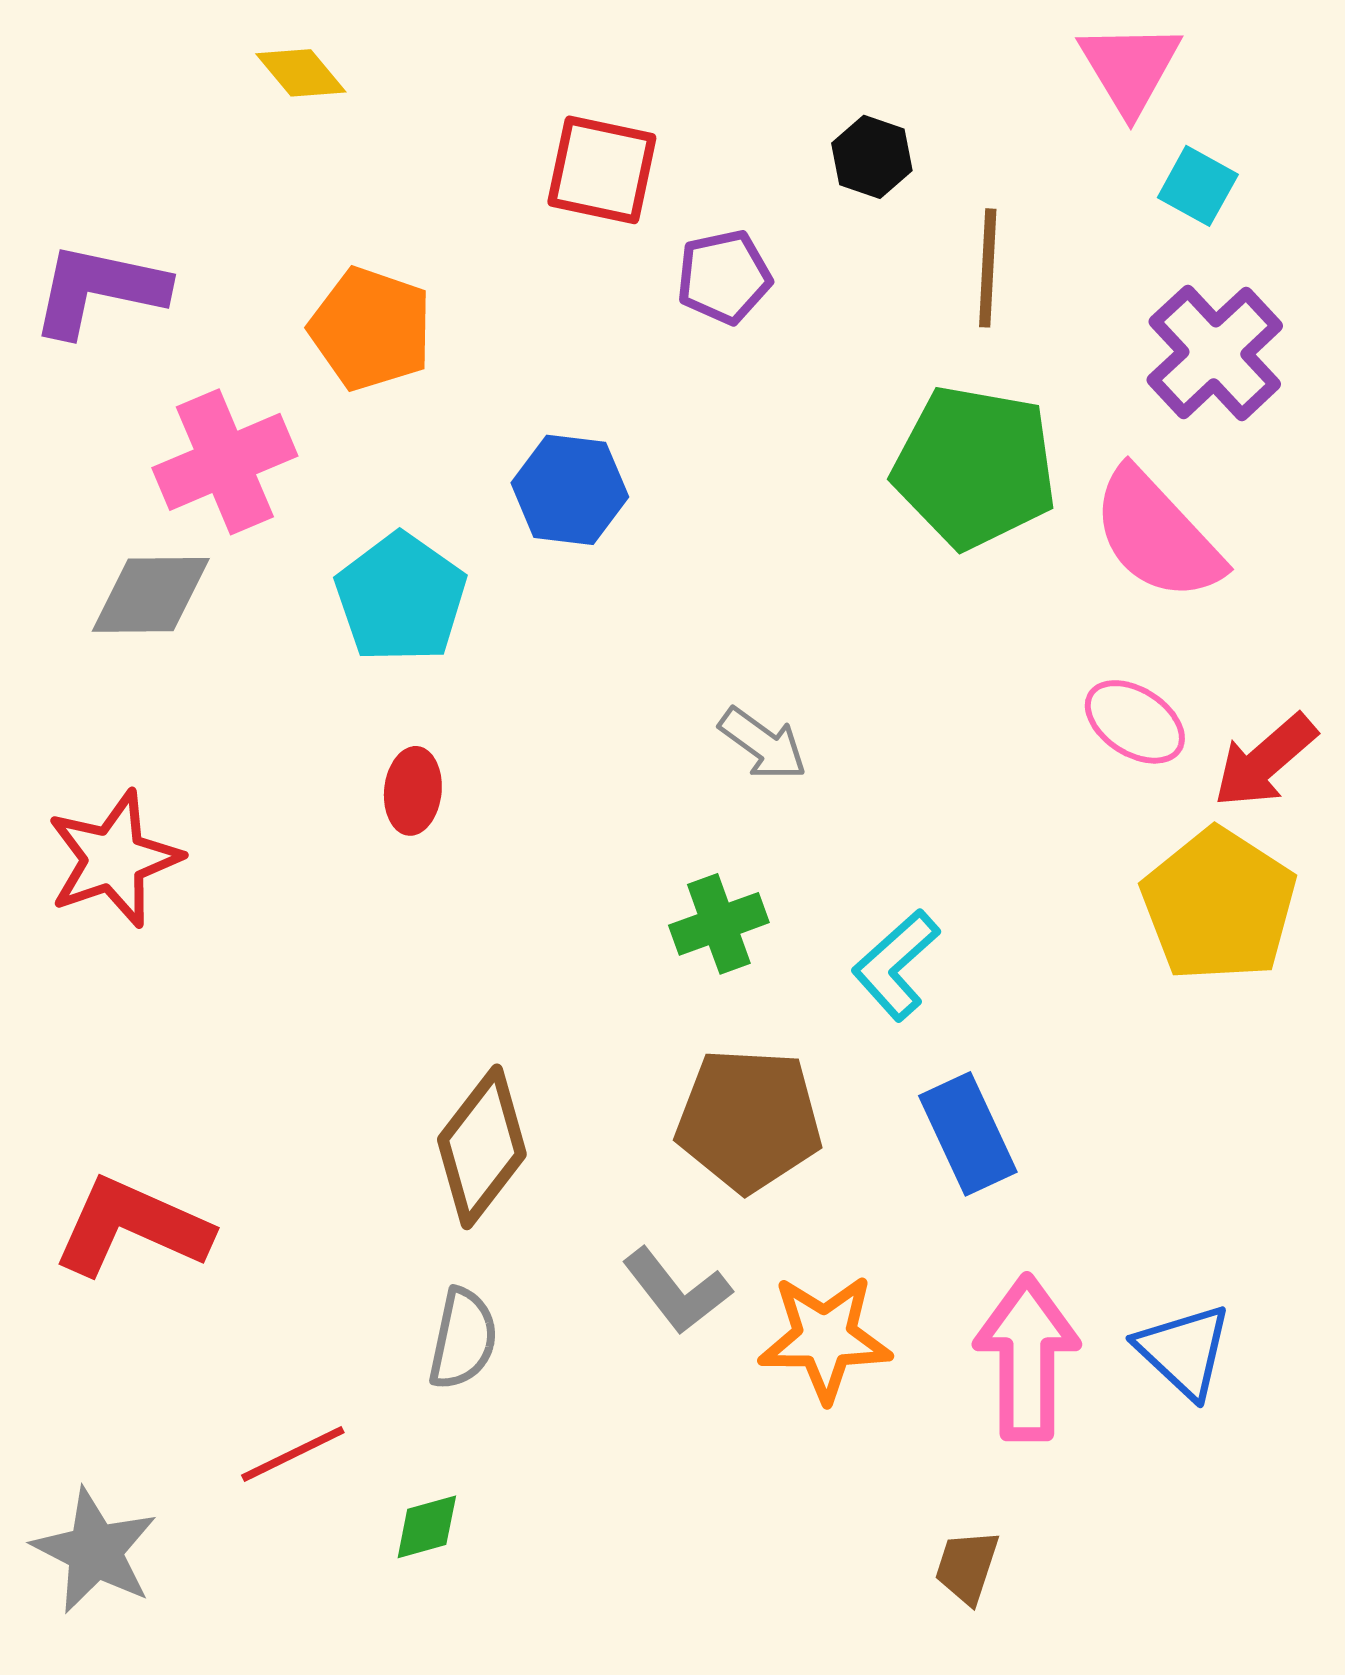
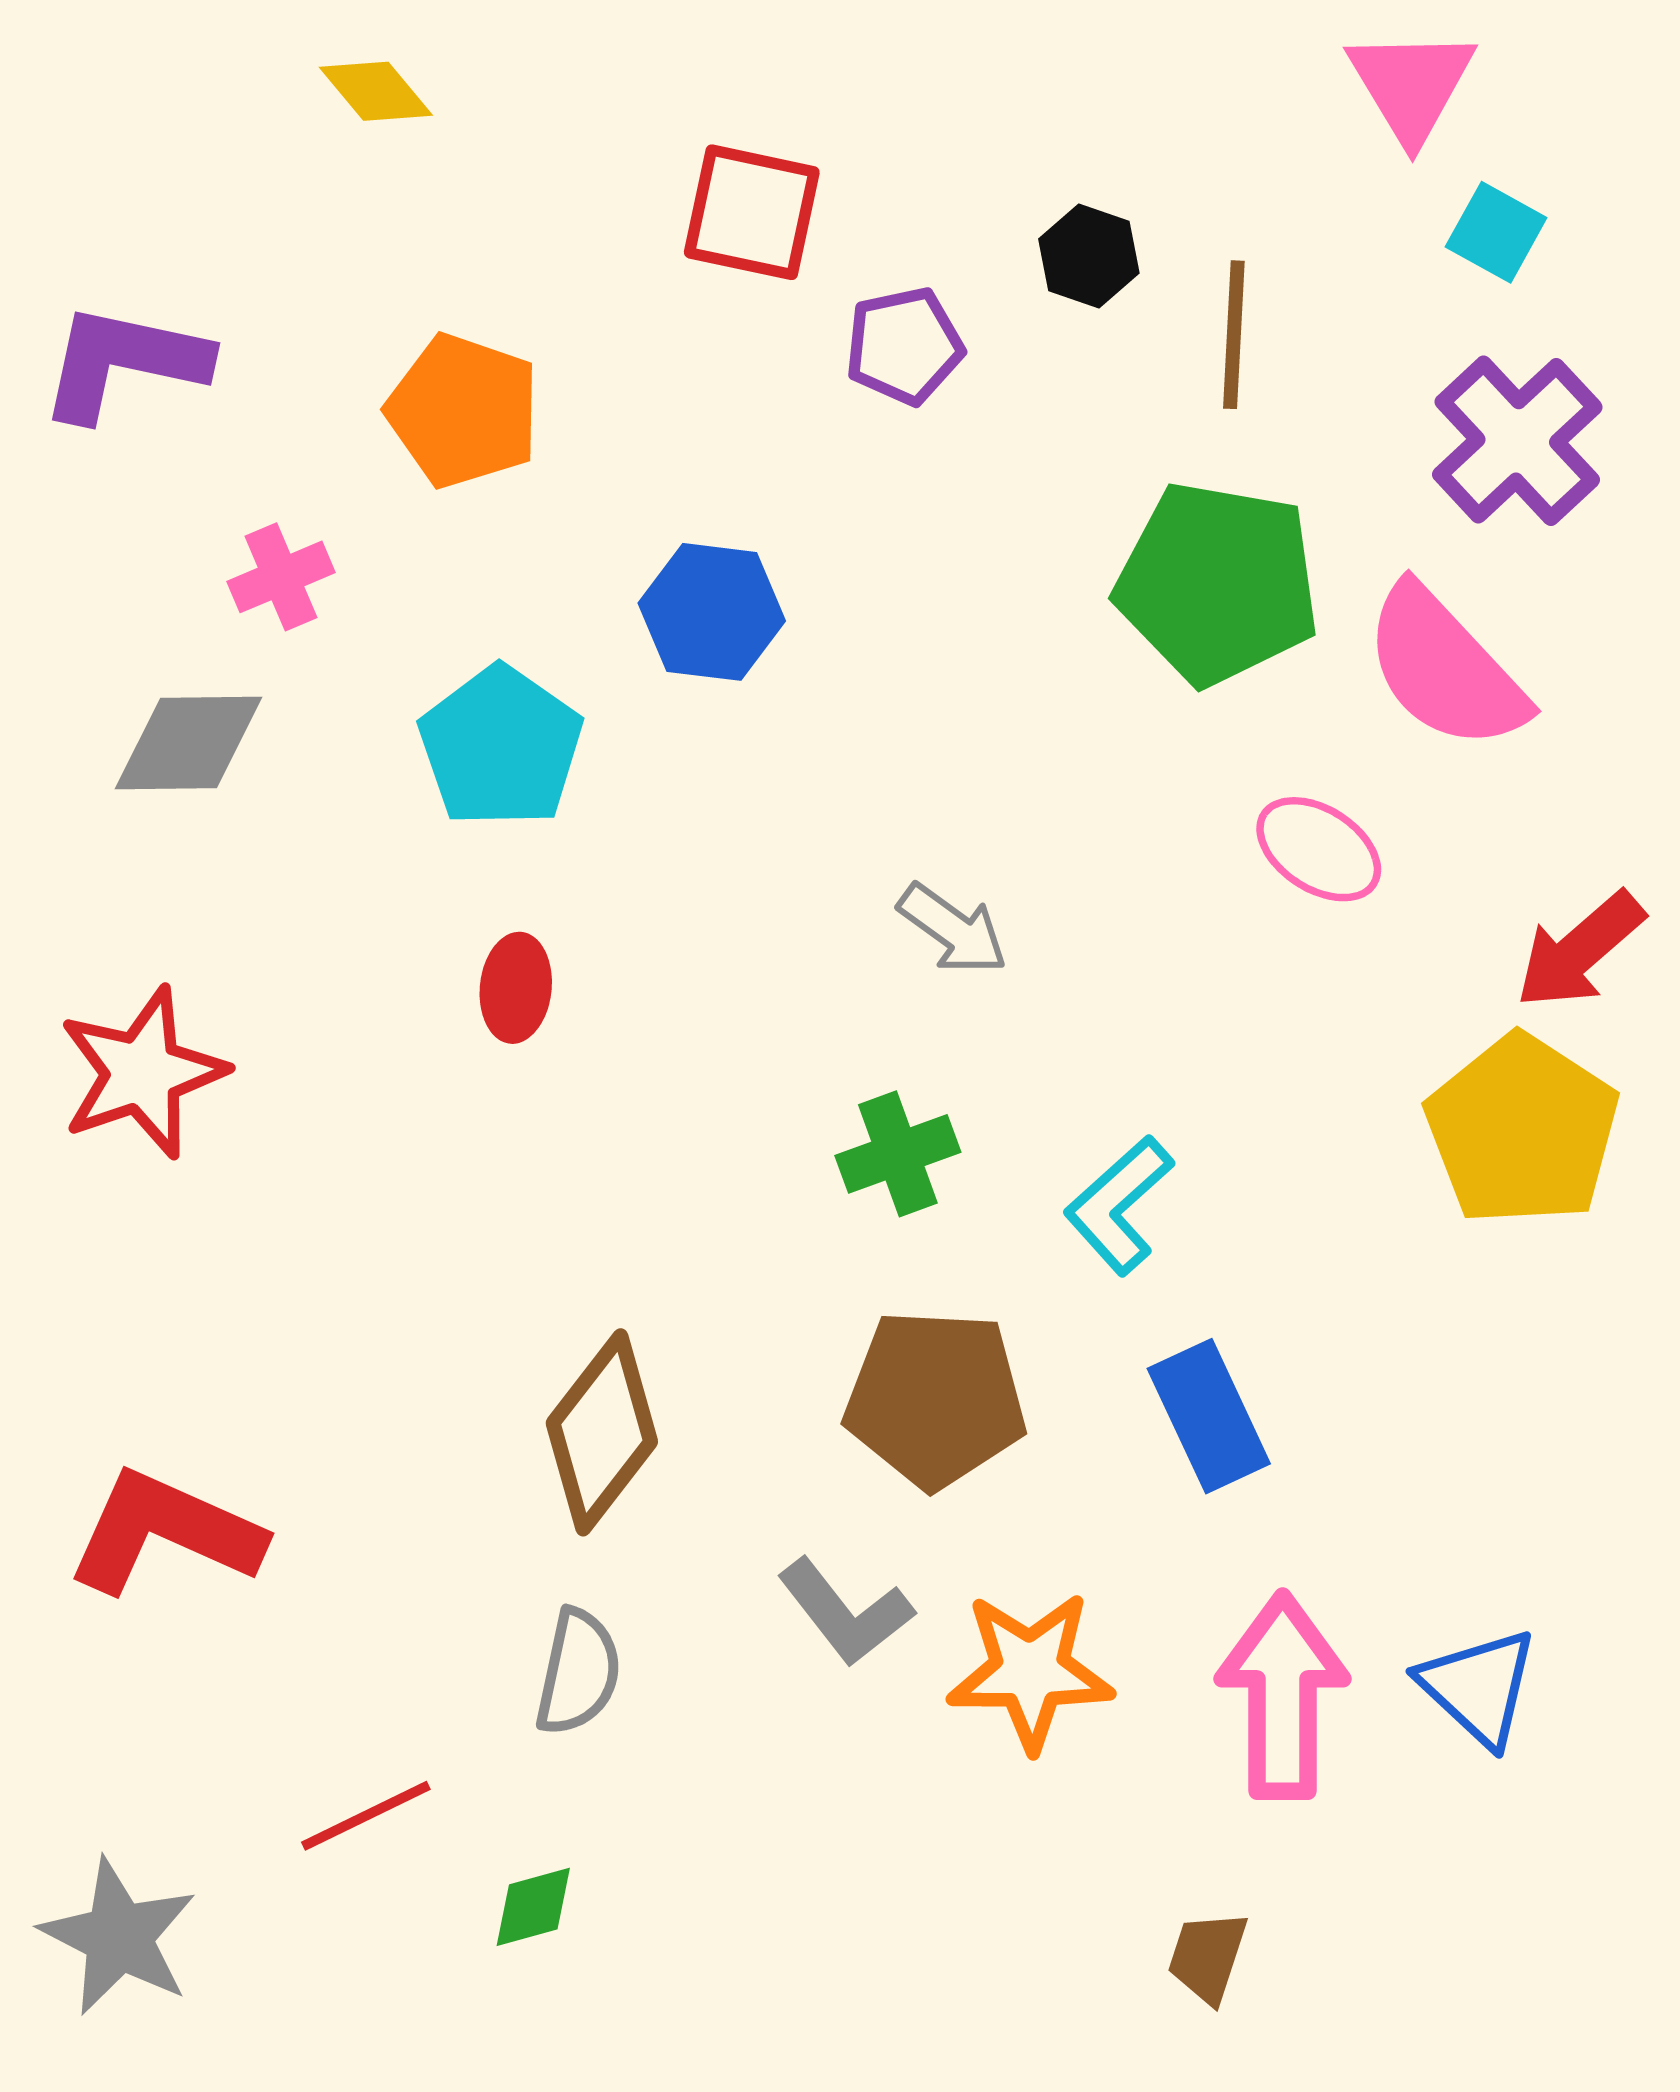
black hexagon: (872, 157) -> (1089, 256), moved
pink cross: (225, 462) -> (281, 577), size x0.6
pink ellipse: (1135, 722) -> (1319, 849), moved

